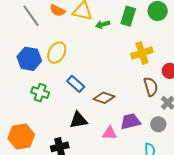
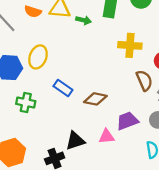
green arrow: (103, 24) -> (84, 20), turned -144
yellow cross: (142, 53) -> (130, 45), turned 30
black triangle: (78, 120) -> (75, 141), moved

